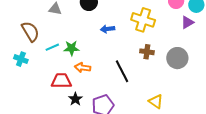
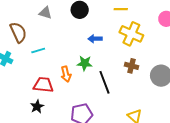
green star: (71, 48) -> (85, 63), moved
orange arrow: (83, 68) -> (66, 74), turned -119
black star: (75, 99) -> (37, 107), moved

